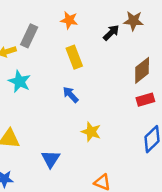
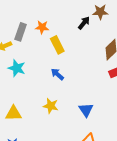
orange star: (69, 20) -> (42, 27), moved
yellow star: (91, 132) -> (51, 106), moved
blue triangle: (51, 159) -> (86, 110), moved

